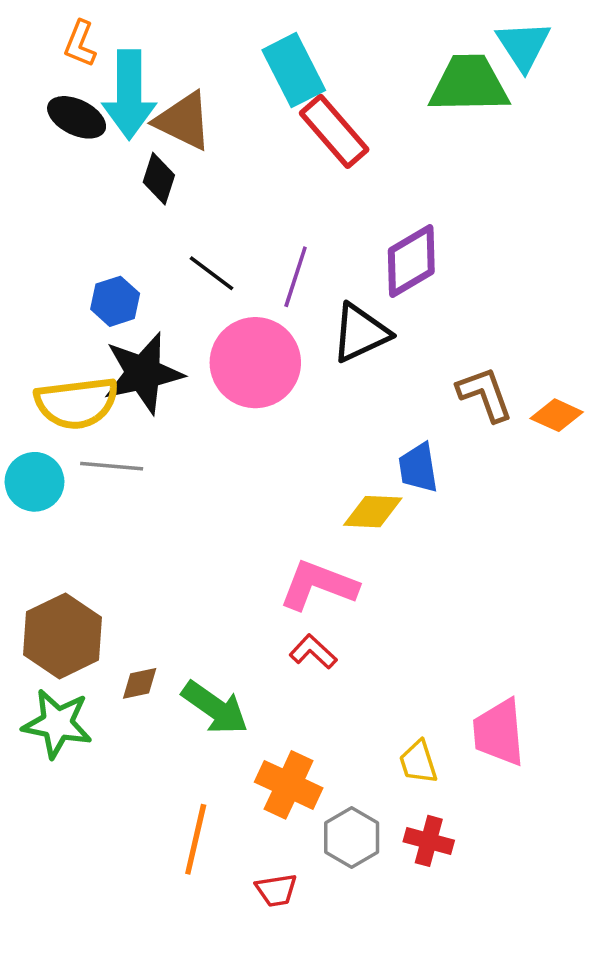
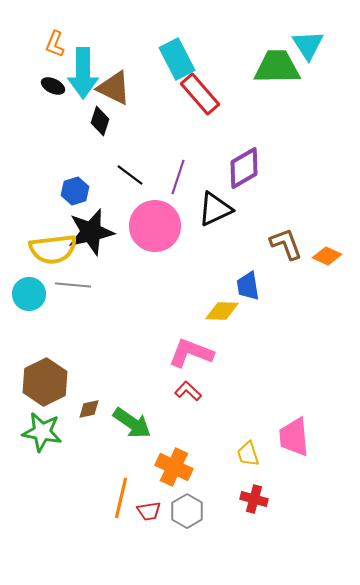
black ellipse: (77, 117) -> (53, 86), size x0.7
gray hexagon: (352, 837) -> (187, 511), moved
red trapezoid: (276, 890) -> (149, 511), moved

